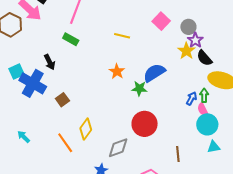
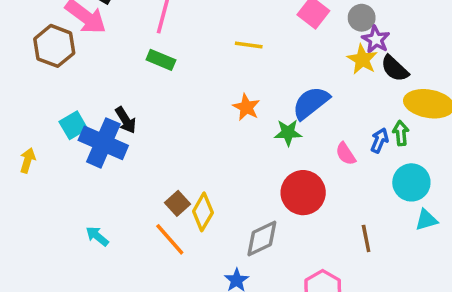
black arrow: (50, 62) -> (126, 120), moved
brown square: (62, 100) -> (177, 203), moved
pink semicircle: (203, 109) -> (346, 154), moved

